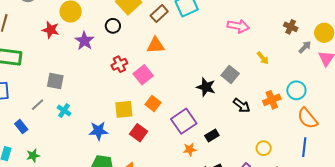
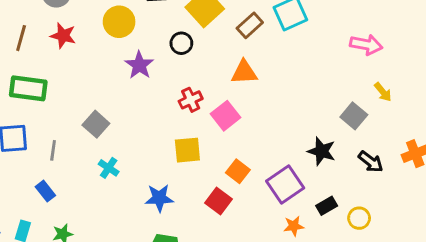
red star: (51, 30) -> (63, 36), moved
yellow arrow: (263, 58) -> (383, 92), moved
gray square: (55, 81) -> (96, 124), turned 30
black star: (206, 87) -> (322, 151), moved
orange square: (153, 104) -> (238, 171), moved
gray line: (38, 105) -> (53, 150), moved, turned -40
yellow square: (124, 109) -> (187, 150), moved
yellow circle: (264, 148) -> (359, 218), moved

